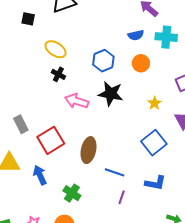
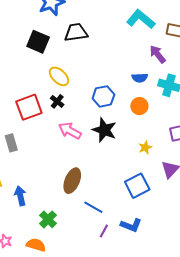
black square: (28, 19) -> (38, 42), size x1.6
red square: (51, 140) -> (29, 107), moved
purple line: (122, 197) -> (104, 231), moved

